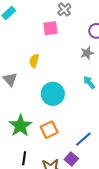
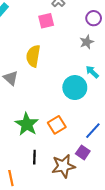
yellow semicircle: (34, 61) -> (33, 56), size x1.5
cyan circle: (53, 94) -> (75, 88), moved

